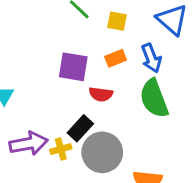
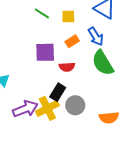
yellow cross: (61, 149) -> (47, 108), size x1.6
gray circle: (102, 152) -> (75, 105), size x0.7

